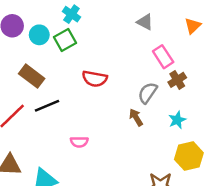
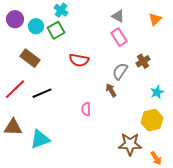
pink rectangle: (163, 57) -> (119, 37), moved
black line: (47, 106) -> (42, 93), moved
cyan star: (177, 120) -> (157, 92), moved
pink semicircle: (79, 142) -> (86, 109), moved, turned 88

